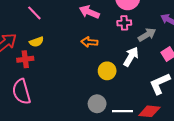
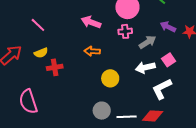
white arrow: (131, 57) -> (145, 67), moved, turned -132
red cross: (25, 59) -> (55, 67), moved

